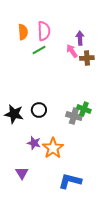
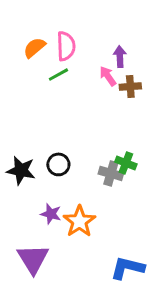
orange semicircle: (23, 32) -> (34, 48), turned -126
purple triangle: (22, 173) -> (33, 259), size x1.6
blue L-shape: (70, 181) -> (127, 268), moved

